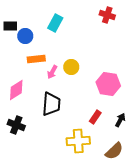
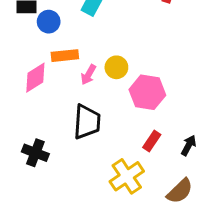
pink hexagon: (108, 84) -> (147, 92), moved
pink diamond: (16, 90) -> (35, 78), moved
yellow cross: (78, 141) -> (127, 176), turned -30

